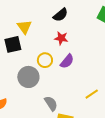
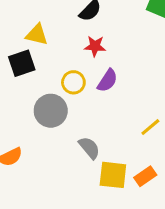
yellow triangle: (24, 27) -> (37, 35), turned -35

